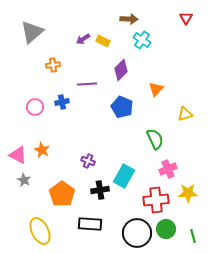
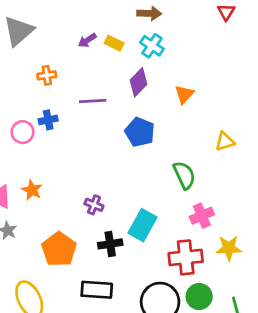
cyan cross: (142, 40) -> (152, 46), moved
orange triangle: (156, 89) -> (184, 94), moved
blue cross: (62, 102) -> (48, 120), moved

